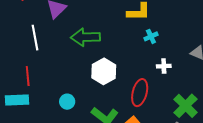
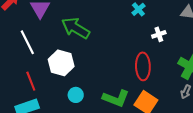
green arrow: (85, 37) -> (76, 28), turned 48
white hexagon: (104, 71) -> (61, 63), moved

